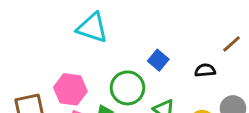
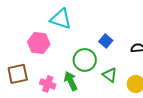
pink hexagon: (70, 89) -> (39, 43), moved

